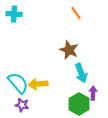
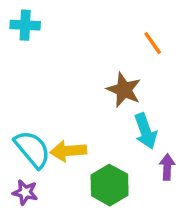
orange line: (76, 13) -> (153, 43), moved
green hexagon: (79, 104) -> (110, 185), moved
purple star: (22, 105) -> (25, 192), moved

